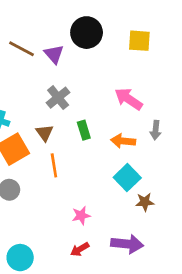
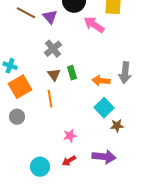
pink arrow: (129, 99) -> (94, 25), moved
gray arrow: (156, 130) -> (125, 73), size x1.5
brown triangle: (44, 133) -> (54, 75), moved
cyan circle: (20, 258) -> (40, 167), moved

